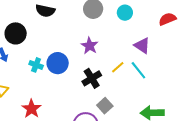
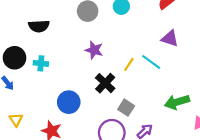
purple triangle: (142, 46) -> (170, 38), moved
blue circle: (58, 63) -> (69, 102), moved
cyan cross: (36, 65) -> (41, 63), moved

